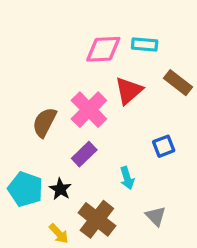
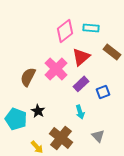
pink diamond: (103, 49) -> (65, 31), turned -35
purple rectangle: (84, 154) -> (81, 84), moved
black star: (60, 189) -> (38, 111), moved

